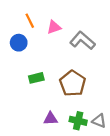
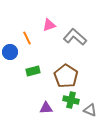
orange line: (30, 21) -> (27, 38), moved
blue circle: (19, 43) -> (10, 52), moved
green cross: (78, 121) -> (71, 100), moved

